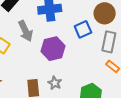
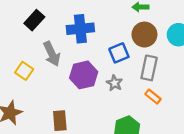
gray star: (55, 83) -> (114, 83), moved

